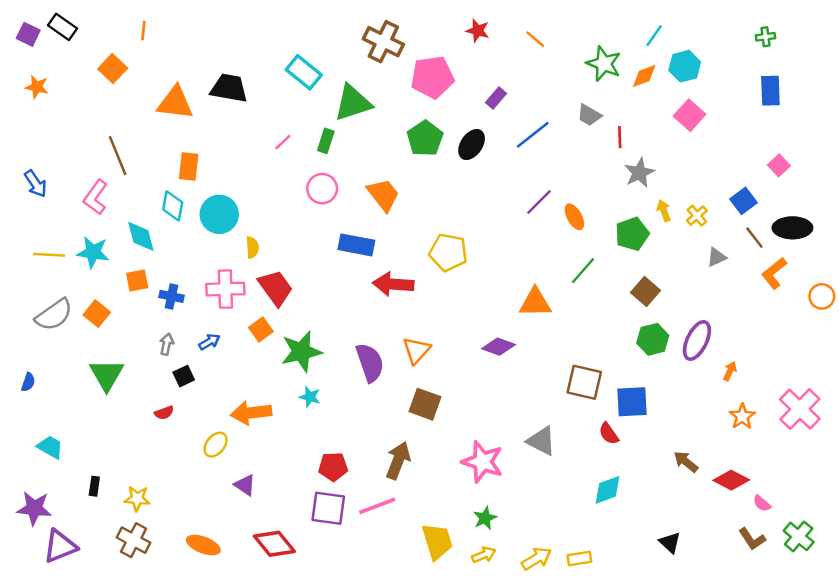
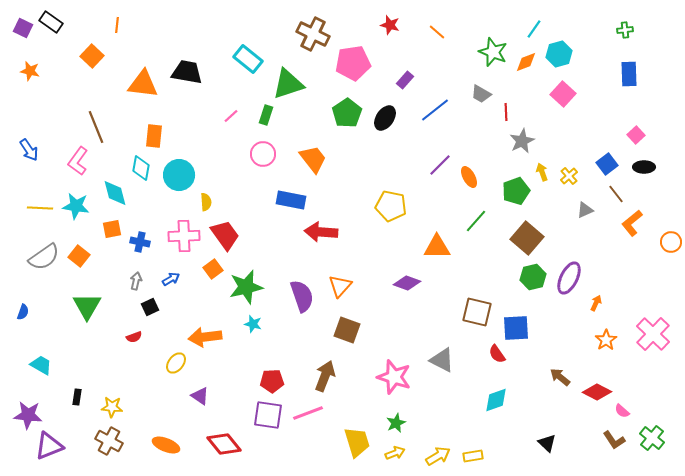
black ellipse: (792, 228) -> (644, 167), moved, size x0.7
yellow pentagon: (448, 252) -> (391, 206), moved
brown square: (645, 292) -> (527, 238), size x1.4

